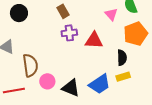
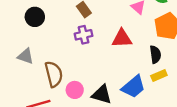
purple cross: (69, 33) -> (84, 35), moved

